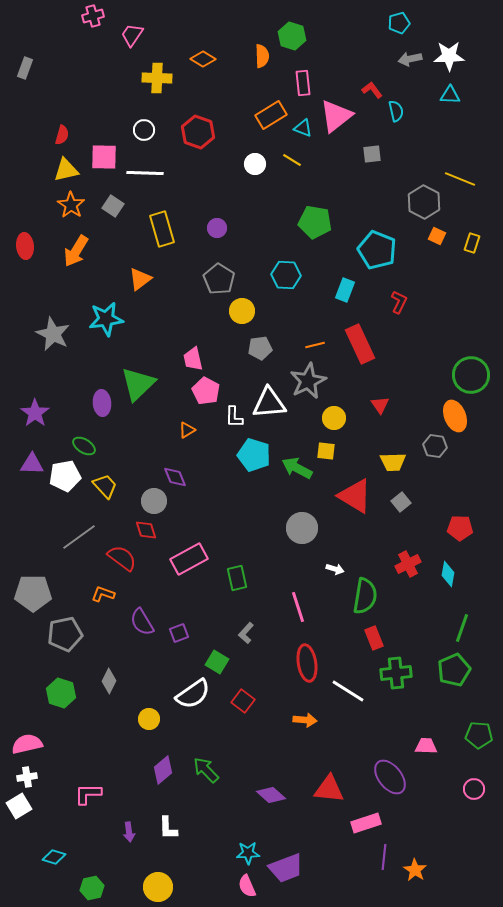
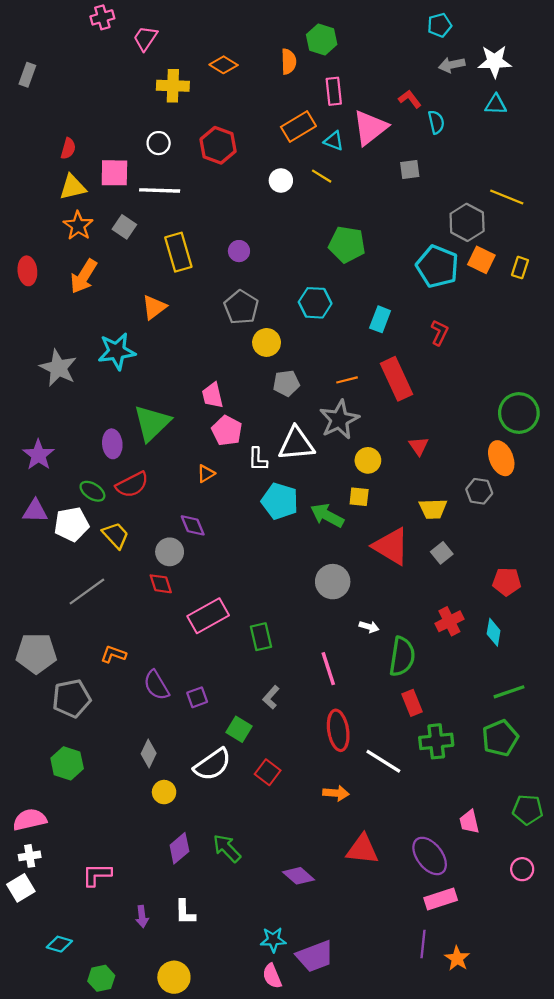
orange square: (437, 236) -> (481, 260), size x1.4
cyan pentagon: (377, 250) -> (437, 266), moved
red semicircle: (122, 558) -> (132, 485), moved, turned 116
green line: (462, 628) -> (509, 692), turned 52
gray diamond: (109, 681) -> (149, 753), moved
pink trapezoid: (426, 746) -> (469, 822), turned -105
red triangle: (329, 789) -> (362, 849), moved
pink rectangle: (366, 823) -> (441, 899), moved

